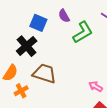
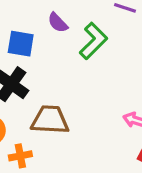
orange cross: (21, 91) -> (20, 156), turned 32

